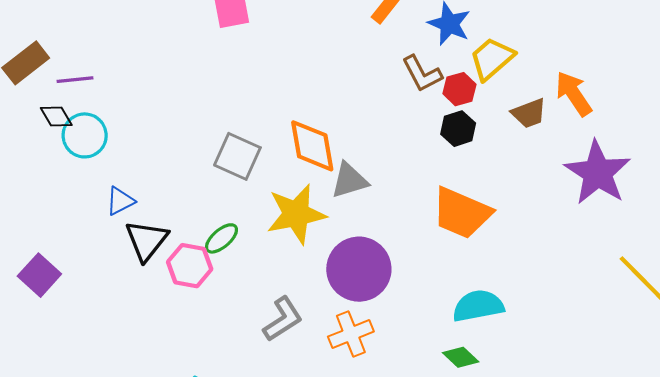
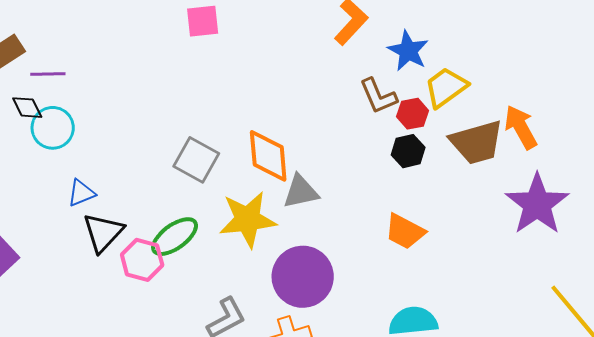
brown trapezoid: (529, 113) -> (477, 142), size x1.6
orange trapezoid: (462, 213) -> (405, 232), size x0.7
green ellipse: (222, 238) -> (175, 237), size x1.4

